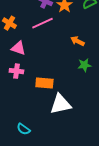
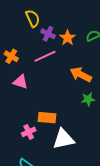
orange arrow: (77, 41) -> (81, 75), size x1.5
pink cross: (16, 71) -> (29, 132), moved, turned -32

